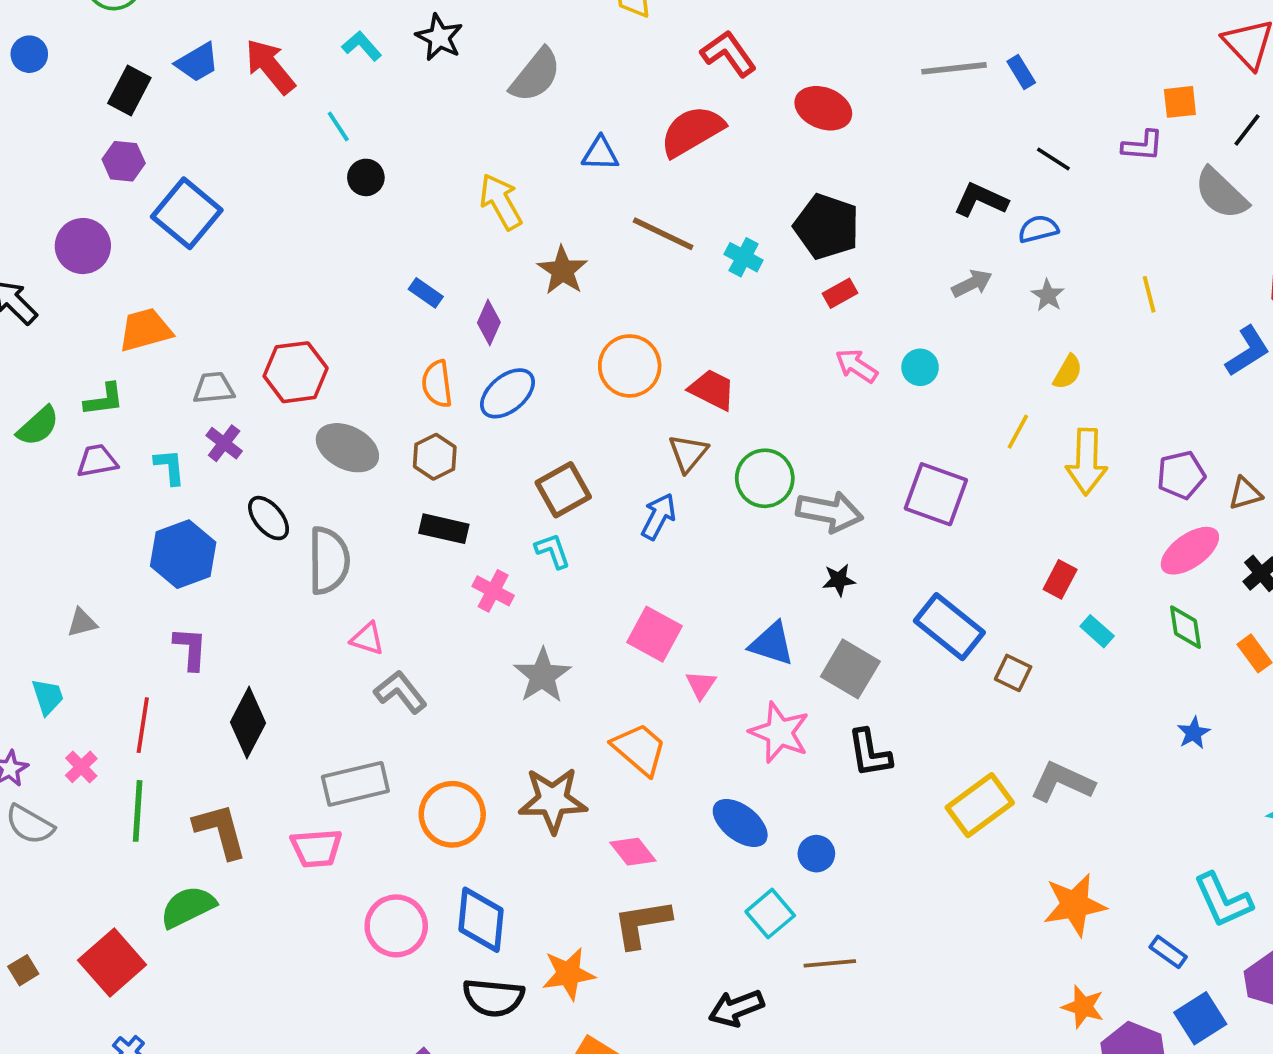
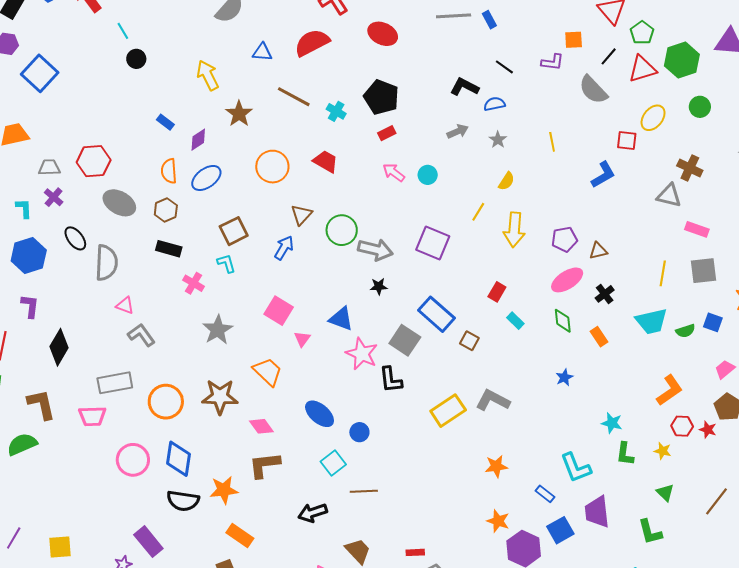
purple diamond: (489, 323) -> (198, 140), turned 30
red trapezoid: (712, 390) -> (326, 161), moved
gray square: (850, 669) -> (405, 340), moved
pink star: (779, 733) -> (362, 354), moved
orange star: (1075, 905) -> (496, 466), size x0.7

